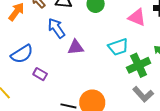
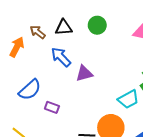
cyan trapezoid: (118, 47) -> (128, 99), moved

